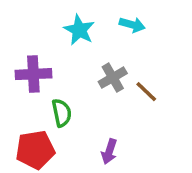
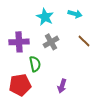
gray cross: (113, 78) -> (51, 42), moved
brown line: (146, 92) -> (84, 41), moved

